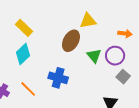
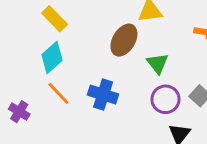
purple circle: (115, 56) -> (165, 99), moved
orange line: (28, 89) -> (58, 93), moved

